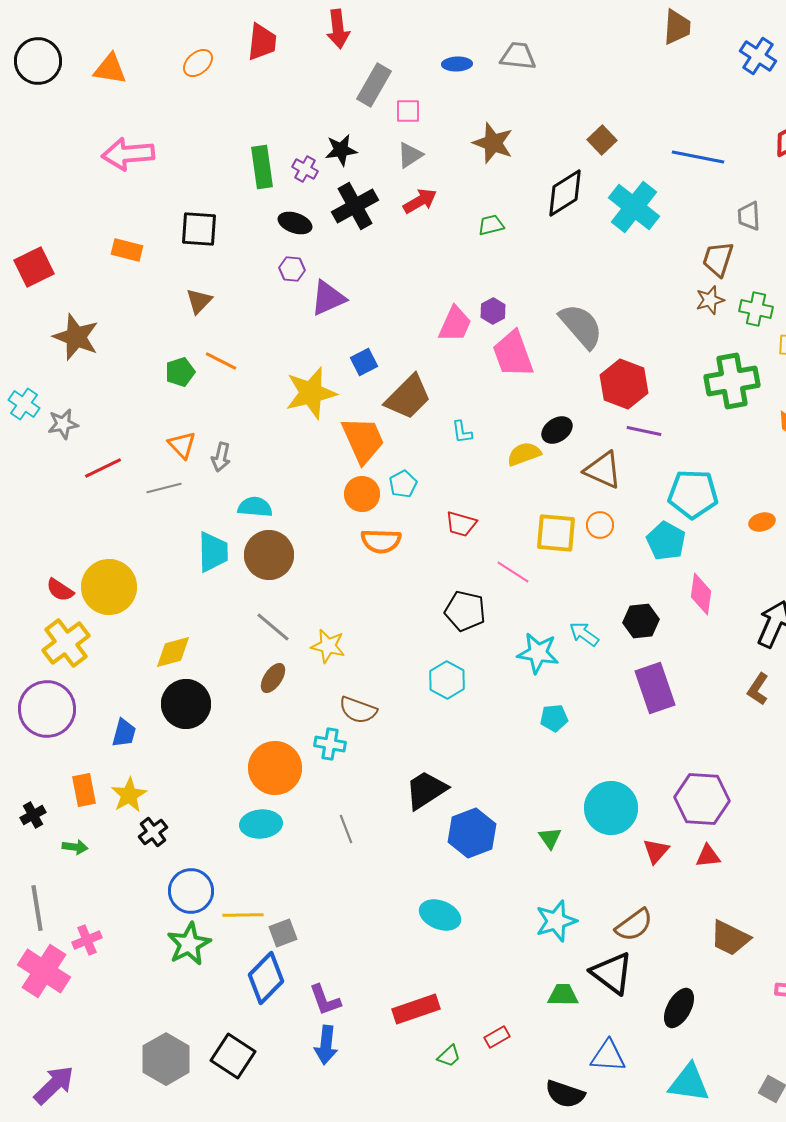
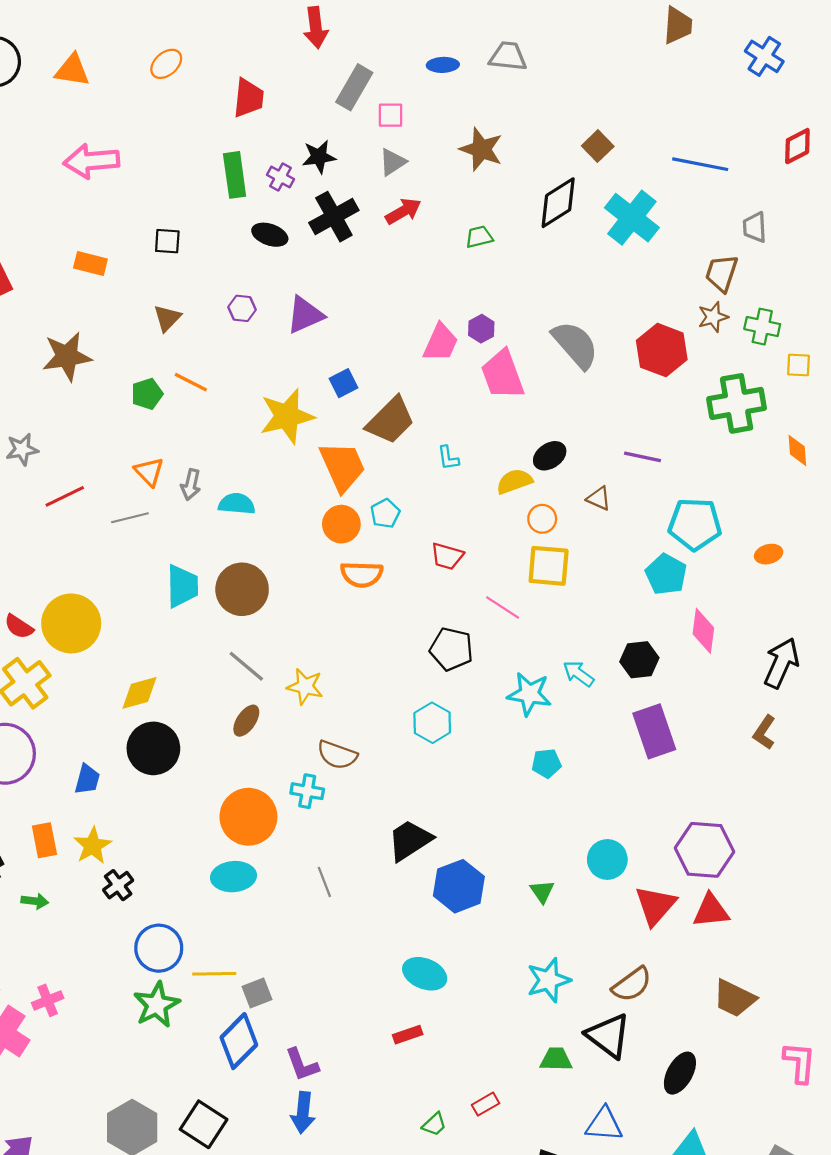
red trapezoid: (262, 42) -> (248, 98), moved
black square: (199, 229) -> (167, 241), size x0.7
purple hexagon: (292, 269) -> (242, 308), moved
brown star: (76, 337) -> (67, 356), moved, turned -30
red hexagon: (624, 384) -> (662, 350), moved
brown triangle: (603, 470) -> (599, 499), size x0.6
cyan semicircle: (255, 507) -> (237, 504), moved
orange circle: (600, 525) -> (542, 519), moved
cyan circle: (611, 808) -> (607, 859), size x0.7
red triangle: (656, 851) -> (655, 905), size x1.5
red triangle: (708, 856) -> (711, 911), size x1.4
red rectangle: (416, 1009) -> (408, 1035), moved, size x0.6

